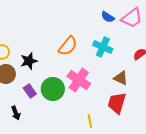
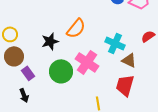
cyan cross: (103, 47) -> (115, 43), moved
black star: (29, 61) -> (50, 41), moved
purple rectangle: (30, 91) -> (28, 73), moved

